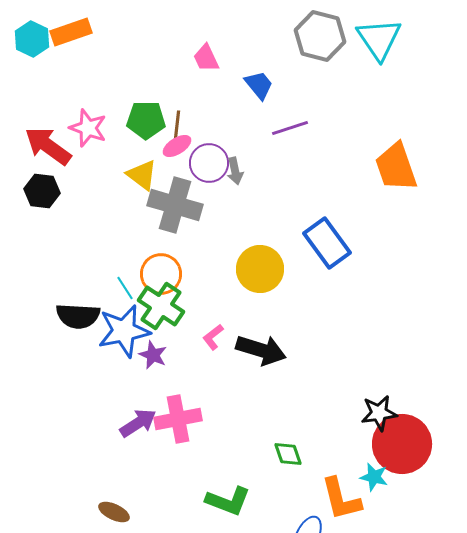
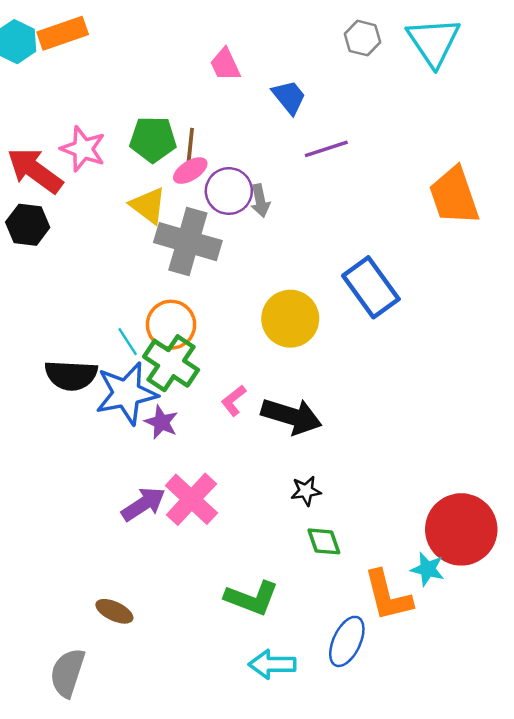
gray hexagon: (320, 36) -> (362, 38), size x0.6
black star: (379, 413) -> (306, 491), moved, size x0.7
pink cross: (178, 419) -> (191, 499), turned -36

